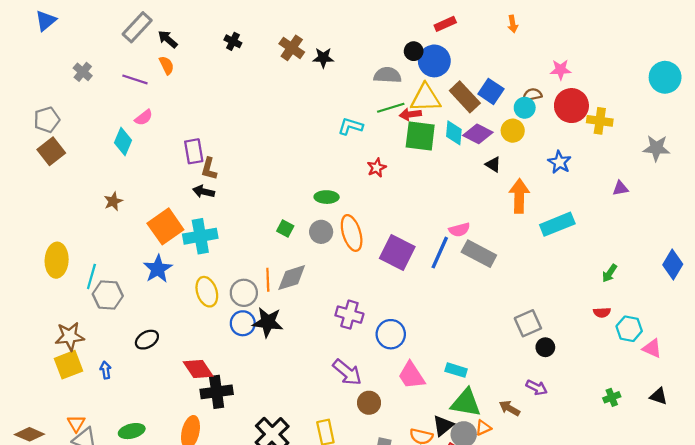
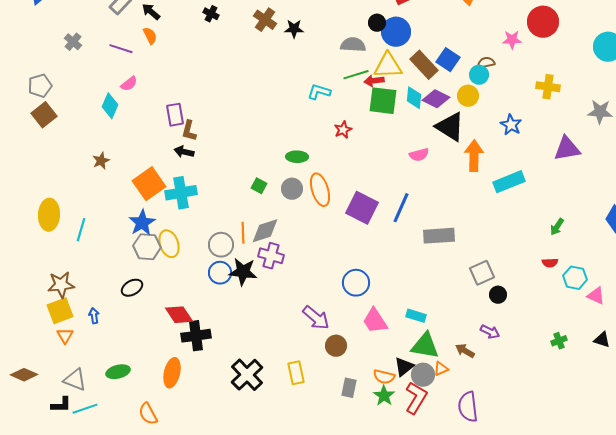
red circle: (571, 106) -> (543, 22), moved
black triangle: (493, 164) -> (450, 127), size x2.0
purple triangle: (620, 188) -> (567, 149), size x1.8
pink semicircle: (459, 230) -> (419, 155), moved
gray rectangle: (479, 254) -> (439, 236), moved, turned -32
yellow ellipse: (207, 292) -> (169, 244), moved
gray hexagon: (108, 295) -> (147, 247), moved
purple cross: (349, 315) -> (271, 256), moved
orange triangle: (76, 423) -> (65, 336), moved

